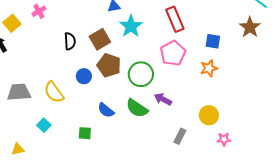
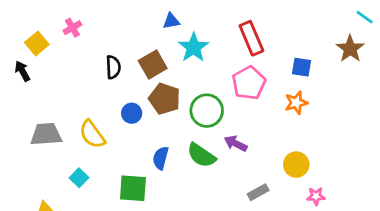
blue semicircle: (106, 110) -> (161, 158), turned 66
green square: (85, 133) -> (133, 188), size x1.6
gray rectangle: (180, 136) -> (258, 192), turned 35

